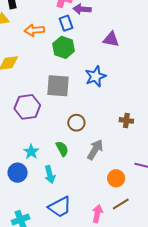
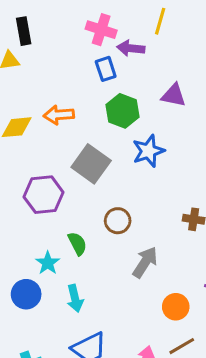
orange arrow: (34, 30) -> (59, 115), moved
green hexagon: (64, 47) -> (123, 111), moved
gray square: (58, 86) -> (91, 164), turned 30
green semicircle: (62, 149) -> (77, 244), moved

